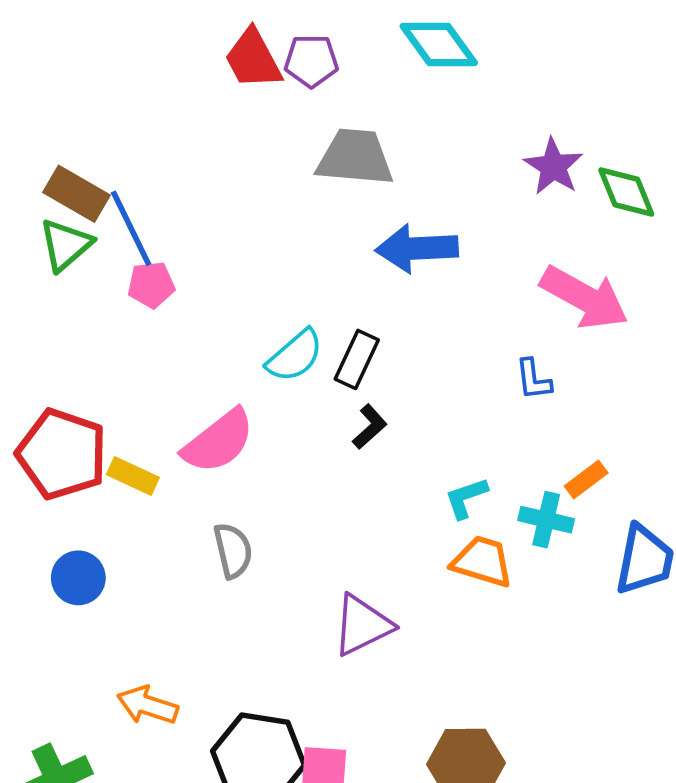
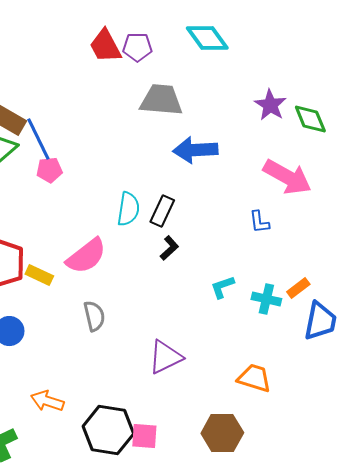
cyan semicircle: (295, 356) -> (128, 209), turned -40
orange rectangle: (586, 480) -> (298, 288), moved
orange trapezoid: (482, 561) -> (254, 378), moved

